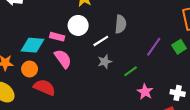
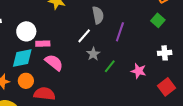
white circle: (78, 25) -> (26, 31), moved
purple line: (154, 47) -> (120, 32), moved
green line: (131, 71) -> (110, 66), moved
white cross: (178, 93) -> (165, 53), moved

